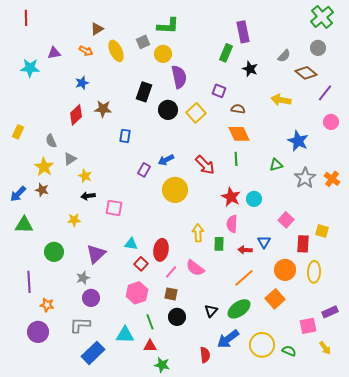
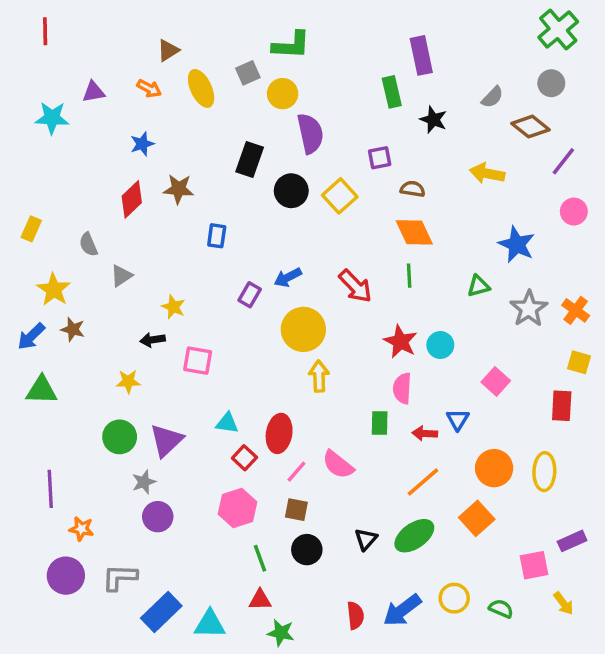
green rectangle: (226, 53) -> (392, 92), turned -36
purple square: (219, 91) -> (380, 158), turned -32
yellow star: (44, 167) -> (54, 290), moved
yellow star: (85, 176) -> (173, 307), moved
yellow square: (322, 231) -> (579, 362), moved
yellow arrow: (198, 233) -> (319, 376), moved
red rectangle: (303, 244) -> (562, 406), moved
green circle: (54, 252) -> (120, 437), moved
gray L-shape: (80, 325) -> (120, 577), moved
cyan triangle: (125, 335) -> (210, 624), moved
blue arrow: (228, 339) -> (402, 610), moved
yellow circle: (262, 345) -> (454, 598), size x0.7

